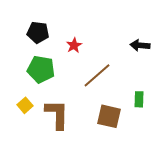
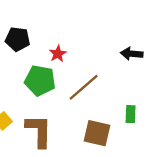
green pentagon: (41, 69) -> (40, 81), moved

